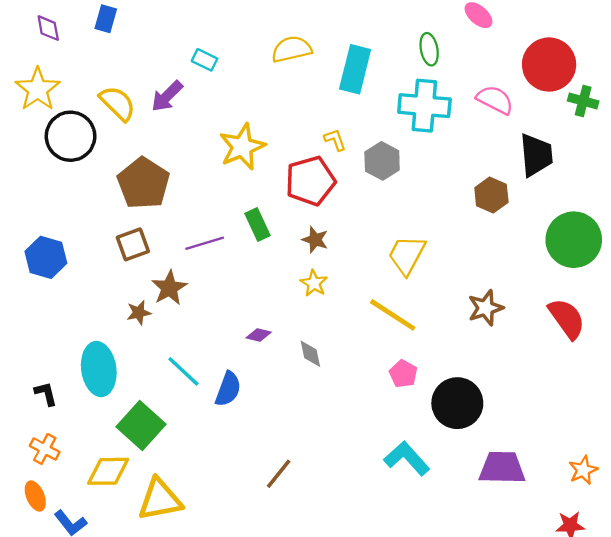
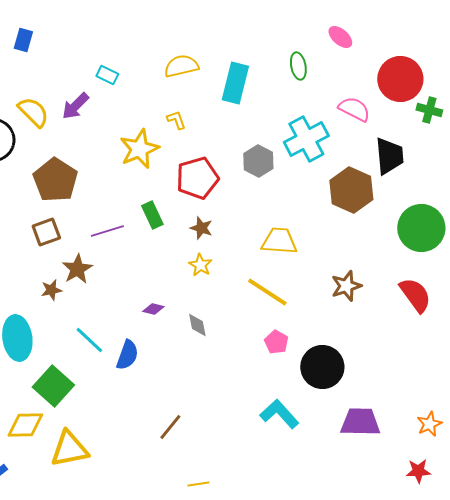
cyan cross: (424, 106) -> (306, 139), moved, turned -33
yellow L-shape: (335, 140) -> (176, 120), moved
brown hexagon: (491, 195) -> (351, 190), size x1.5
yellow trapezoid: (407, 255) -> (279, 241), turned 66

